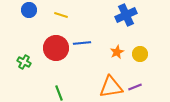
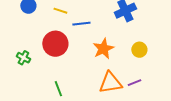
blue line: (82, 43) -> (81, 24), moved
orange star: (117, 52) -> (103, 49), moved, size x1.5

